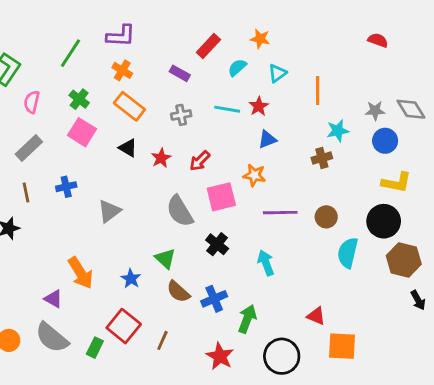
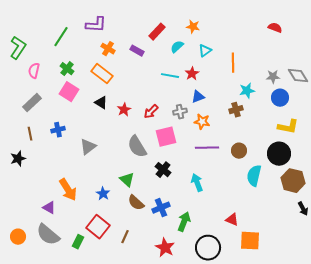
orange cross: (122, 70) -> (108, 49), moved
gray cross: (181, 115) -> (180, 112), moved
orange star: (254, 175) -> (202, 122), moved

